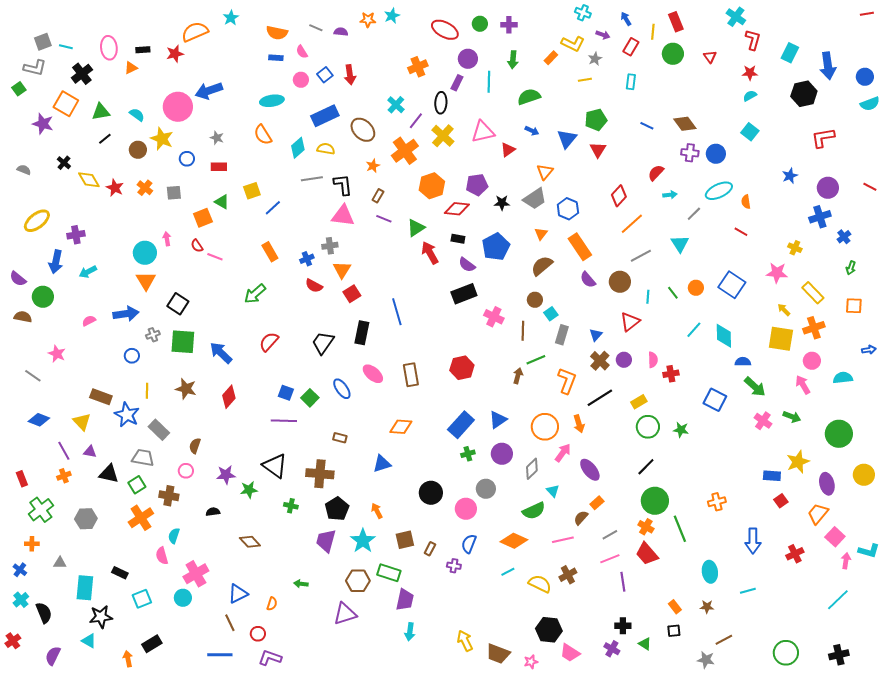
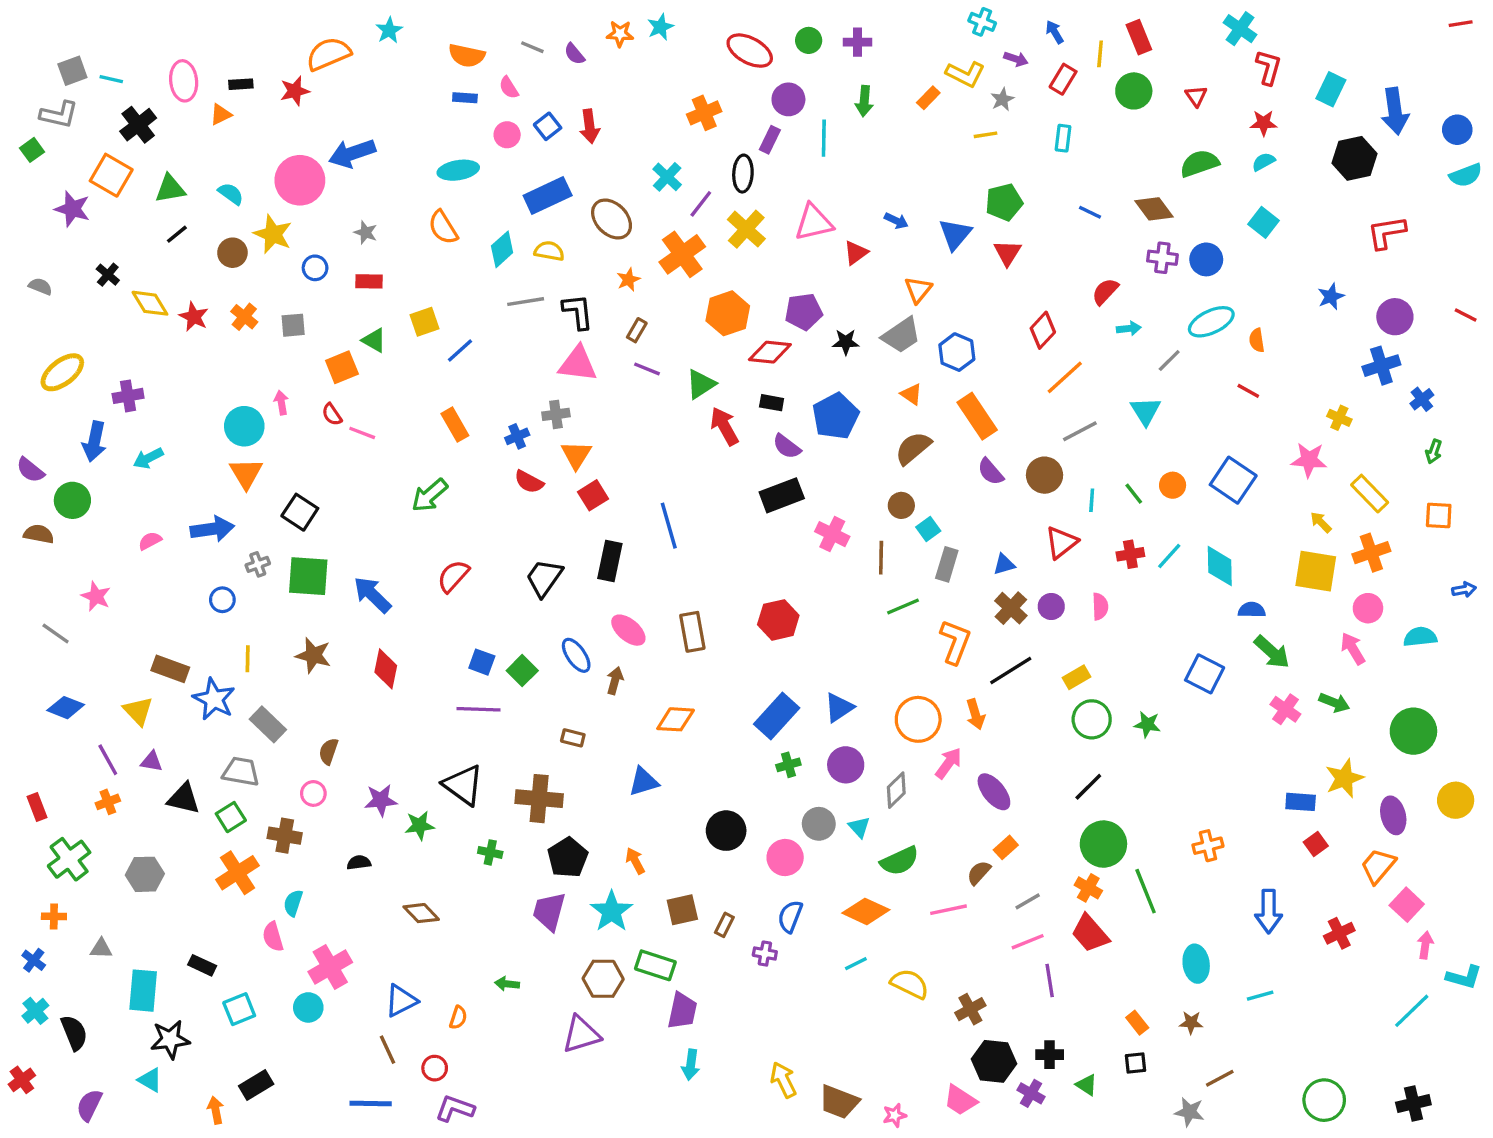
purple semicircle: (341, 32) -> (574, 54), turned -136
green semicircle: (529, 97) -> (1199, 163), moved
orange triangle: (541, 234) -> (911, 394), turned -32
blue triangle: (596, 335) -> (1004, 564), turned 32
red cross: (671, 374) -> (1130, 554), moved
brown arrow: (518, 376) -> (615, 681), moved
red diamond: (229, 397) -> (386, 669), turned -30
cyan triangle: (553, 491) -> (859, 827), moved
cyan L-shape: (869, 551) -> (1464, 977), moved
brown cross: (568, 575) -> (970, 1009), moved
black hexagon: (549, 630) -> (994, 1061), moved

